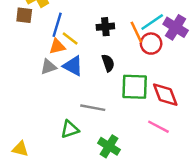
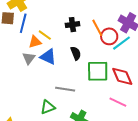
cyan line: (152, 22) -> (121, 43), moved
blue line: (57, 25) -> (23, 23), moved
gray triangle: (49, 67) -> (29, 58), turned -32

